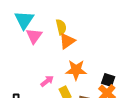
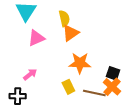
pink triangle: (34, 36) -> (36, 38), moved, turned 30
pink arrow: (47, 81) -> (30, 74), moved

